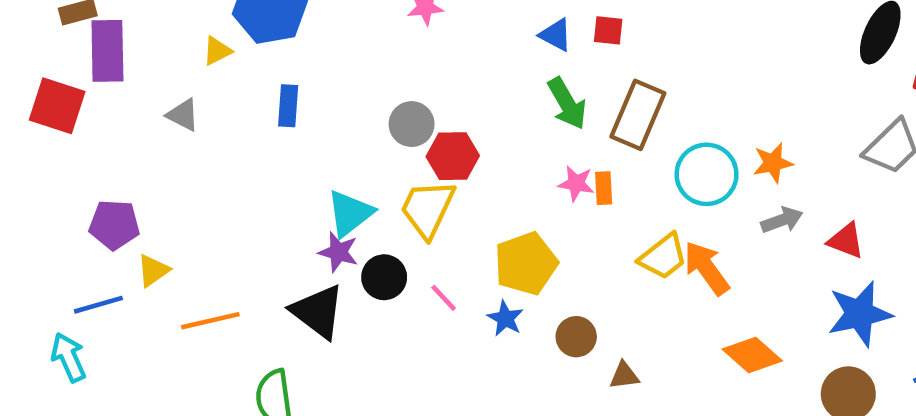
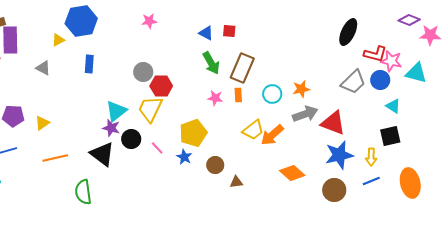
cyan circle: (707, 174) -> (272, 94), size x0.7
orange rectangle: (604, 188) -> (238, 95), moved
gray arrow: (782, 220) -> (305, 114), size x1.4
red triangle: (846, 241) -> (333, 123), size x1.5
orange arrow: (707, 268) -> (272, 135), turned -95
yellow triangle: (153, 270) -> (42, 123), moved

